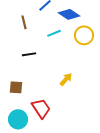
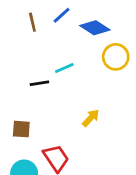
brown line: (24, 22) -> (32, 22), moved
cyan line: (54, 33) -> (64, 68), moved

